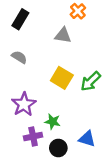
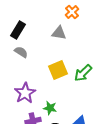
black rectangle: (20, 19) -> (18, 30), moved
yellow square: (62, 78) -> (58, 70), turned 36

